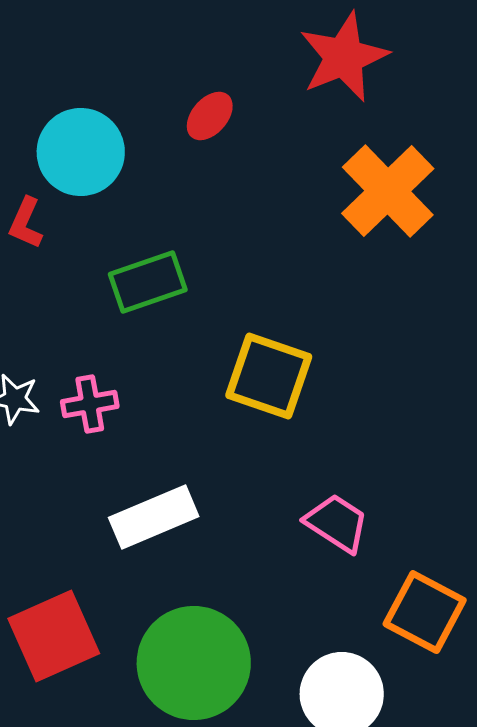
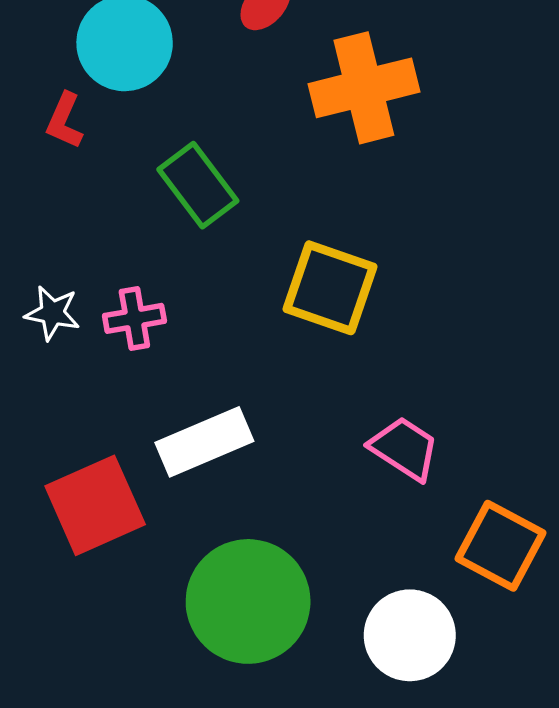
orange cross: (388, 191) -> (364, 88), moved, turned 30
green rectangle: (148, 282) -> (198, 185), turned 72
red square: (54, 636) -> (95, 505), moved

